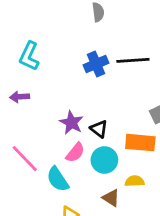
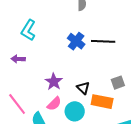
blue cross: (96, 64) -> (76, 41), turned -36
black triangle: (99, 129) -> (83, 88), moved

